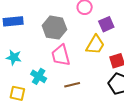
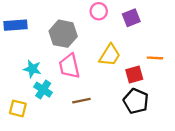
purple square: (106, 24) -> (131, 18), moved
cyan star: (14, 57) -> (32, 69), moved

